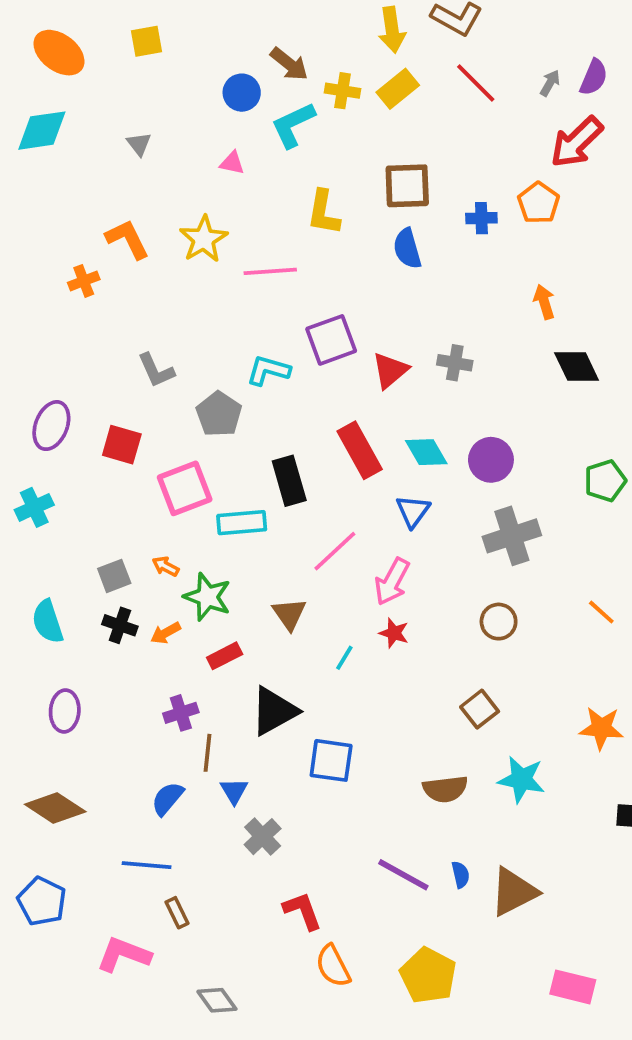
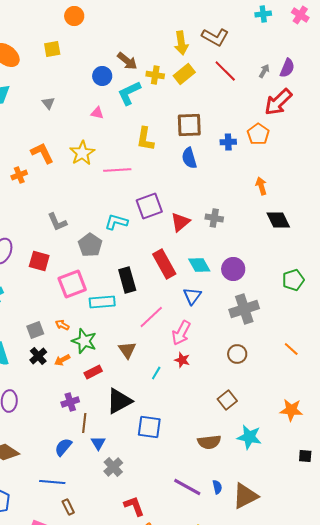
black cross: (120, 625) -> (38, 356), turned 30

